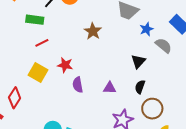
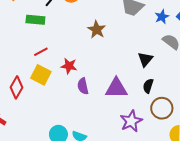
blue star: (146, 29) -> (162, 17), moved
red line: (42, 43) -> (41, 52), moved
purple triangle: (110, 88) -> (116, 88), size x1.6
red diamond: (15, 98) -> (17, 87), moved

